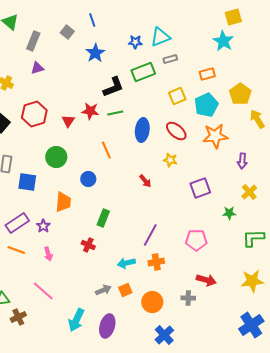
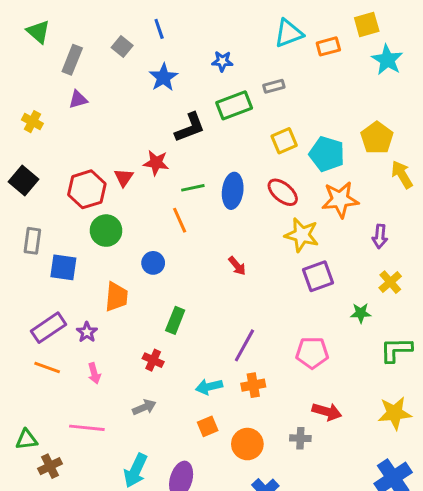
cyan triangle: (160, 37) -> (289, 33), moved
cyan star: (223, 41) -> (387, 60), moved
orange rectangle: (207, 74) -> (328, 46), moved
cyan pentagon: (206, 105) -> (327, 154), turned -30
green line: (115, 113) -> (193, 188), moved
red hexagon: (34, 114) -> (87, 189), moved
yellow star: (170, 160) -> (302, 235), moved, size x1.6
gray arrow: (103, 290) -> (144, 407), moved
pink line: (43, 291) -> (87, 428), turned -35

